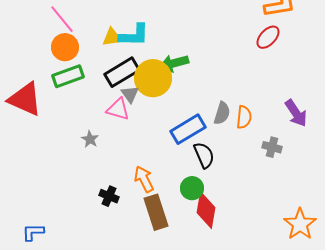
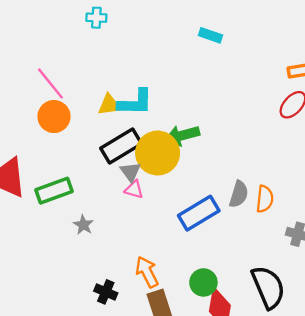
green rectangle: (68, 76) -> (54, 191), moved
pink triangle: (118, 109) -> (134, 189), moved, size x0.7
black semicircle: (204, 155) -> (268, 287), moved, size x1.4

